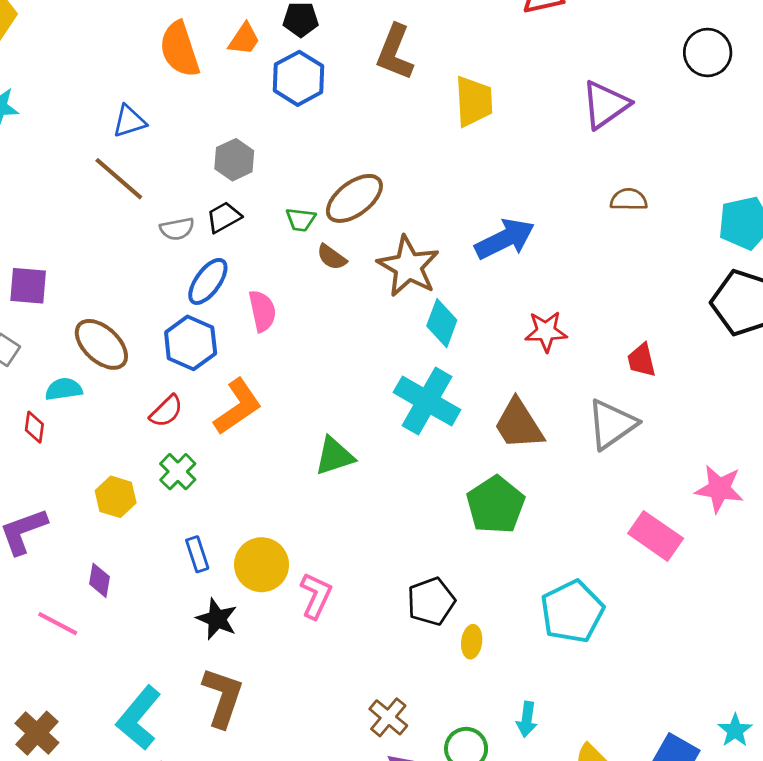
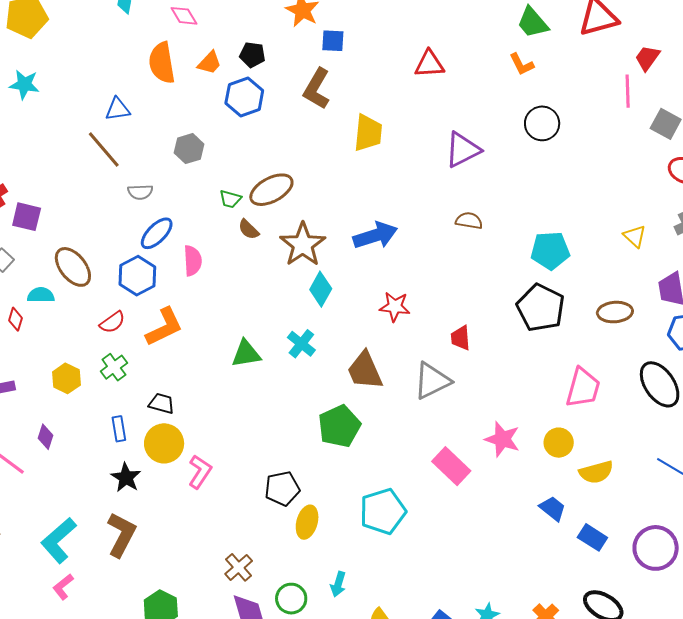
black trapezoid: (224, 217) -> (162, 403), moved, turned 36
cyan cross: (427, 401) -> (301, 344), size x0.6
green triangle: (334, 456) -> (246, 354), moved
yellow ellipse: (472, 642) -> (307, 522), size x1.4

